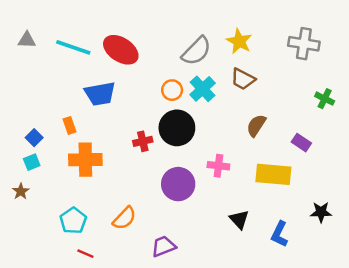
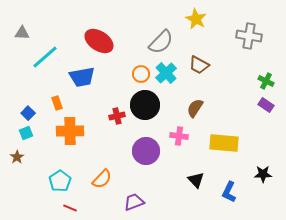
yellow star: (239, 41) -> (196, 19), moved
cyan line: (73, 47) -> (45, 57), moved, turned -60
brown semicircle: (256, 125) -> (195, 108), moved
purple rectangle: (301, 143) -> (266, 105), moved

